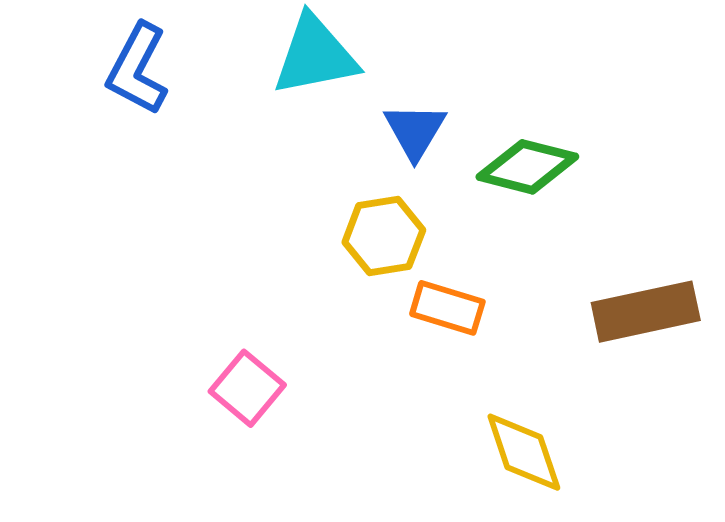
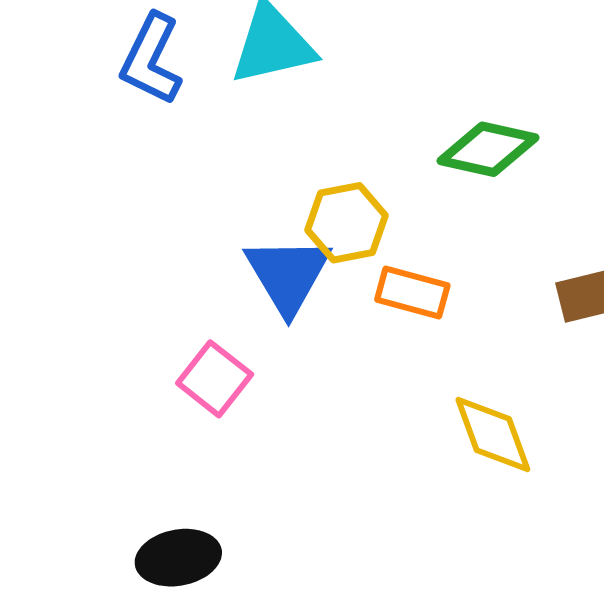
blue L-shape: (137, 69) -> (151, 59), moved
blue triangle: (415, 131) -> (288, 275), moved, size x1.4

